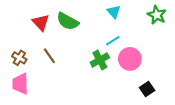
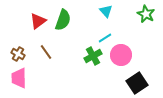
green semicircle: (68, 21) -> (63, 20), turned -100
red triangle: (41, 22) -> (38, 21), turned 36
black square: (147, 89) -> (137, 83), size x1.5

